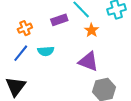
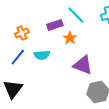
orange star: (92, 30) -> (70, 38), moved

